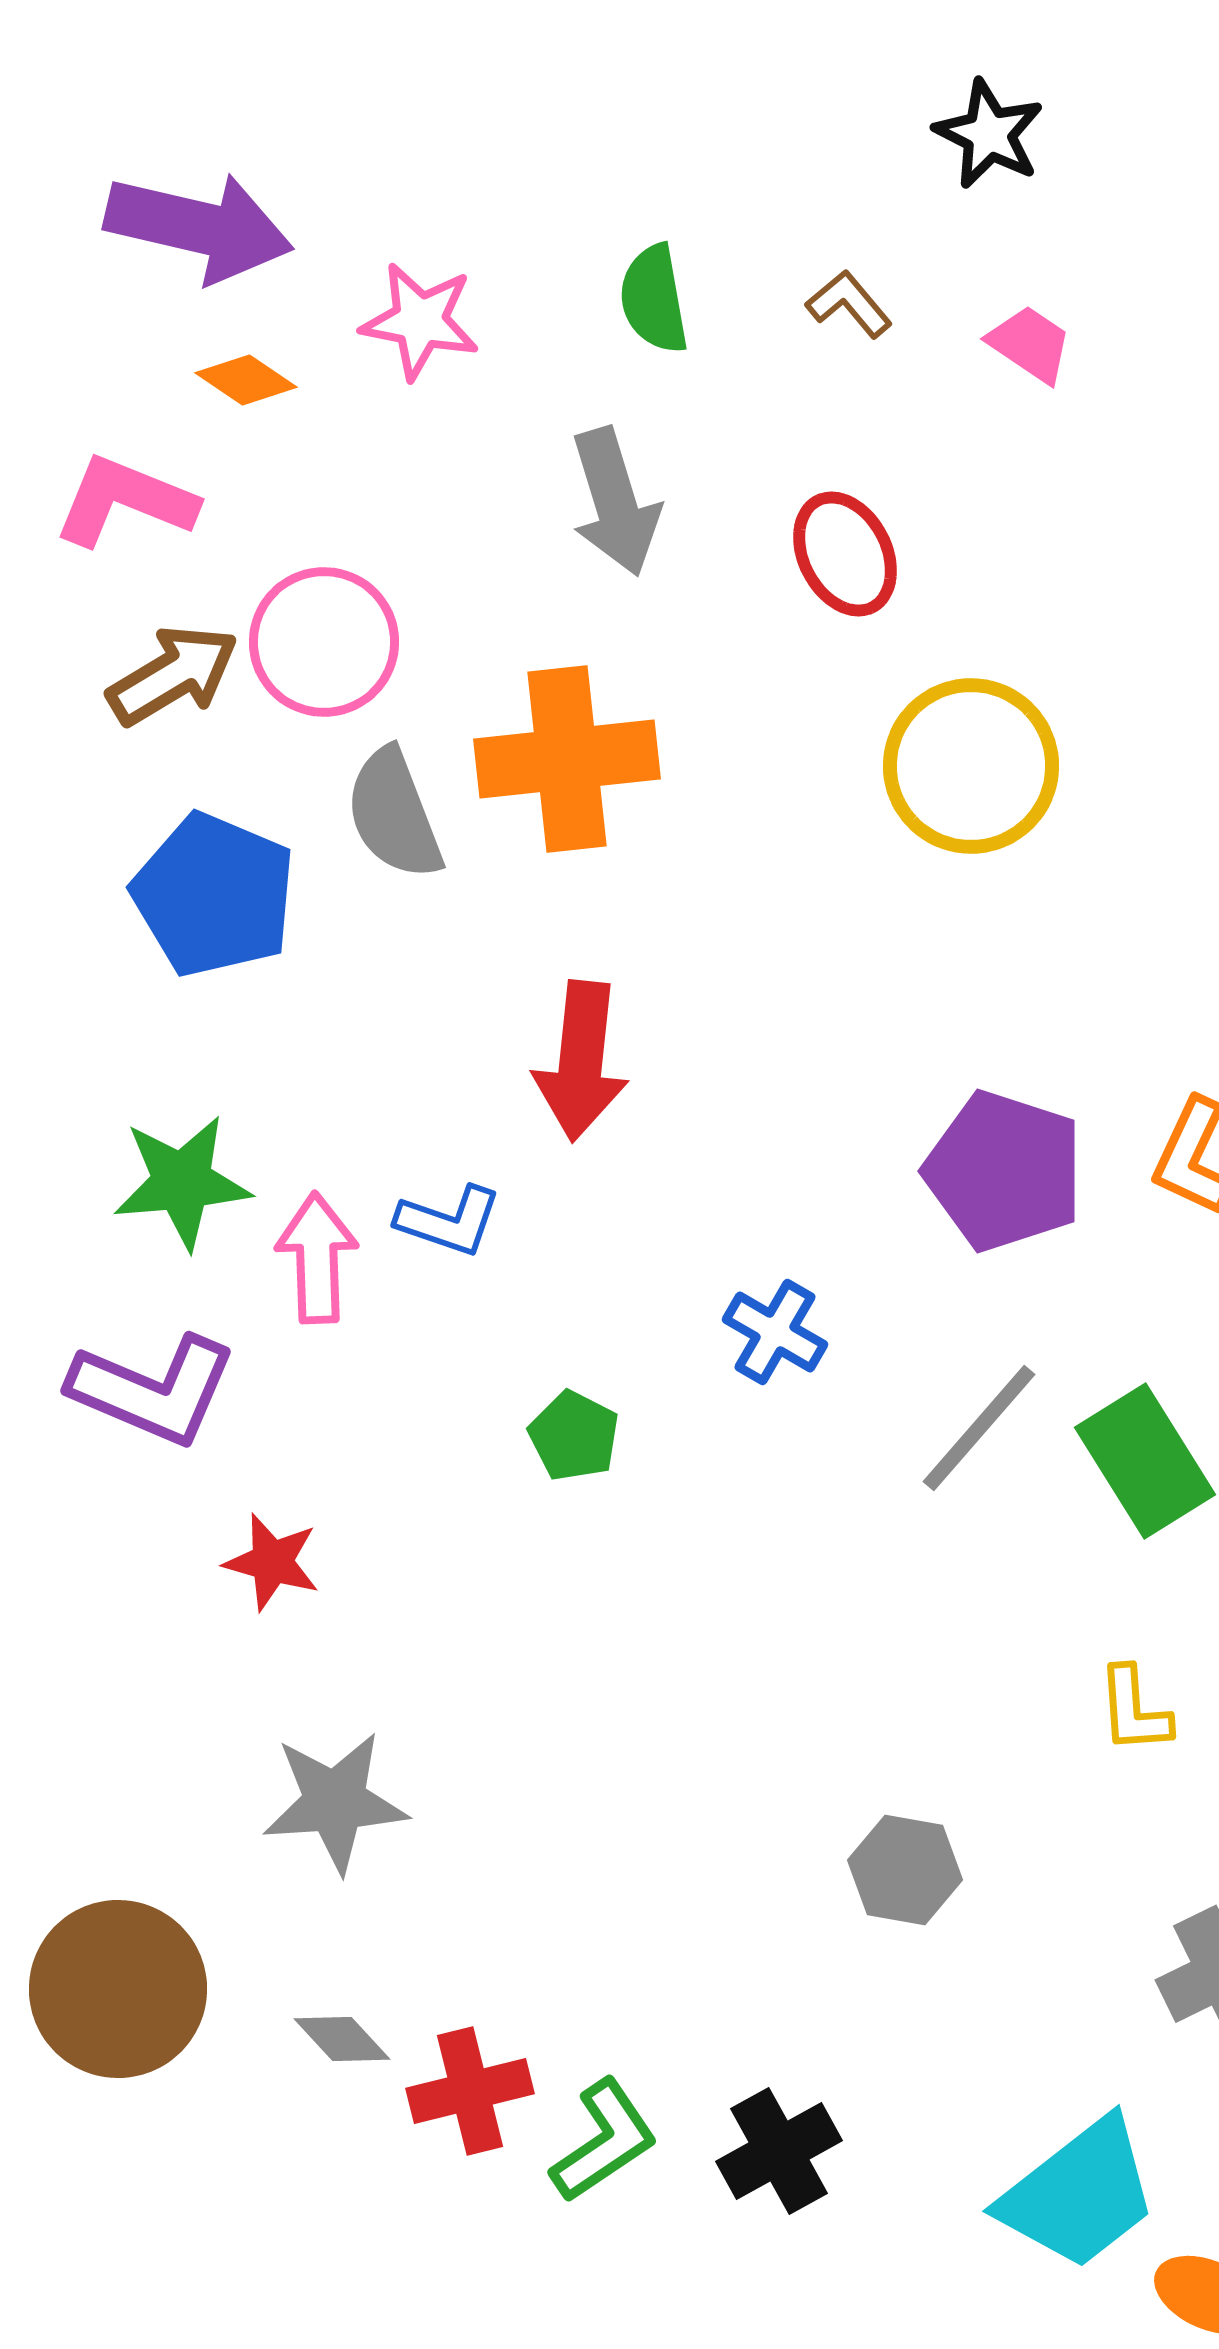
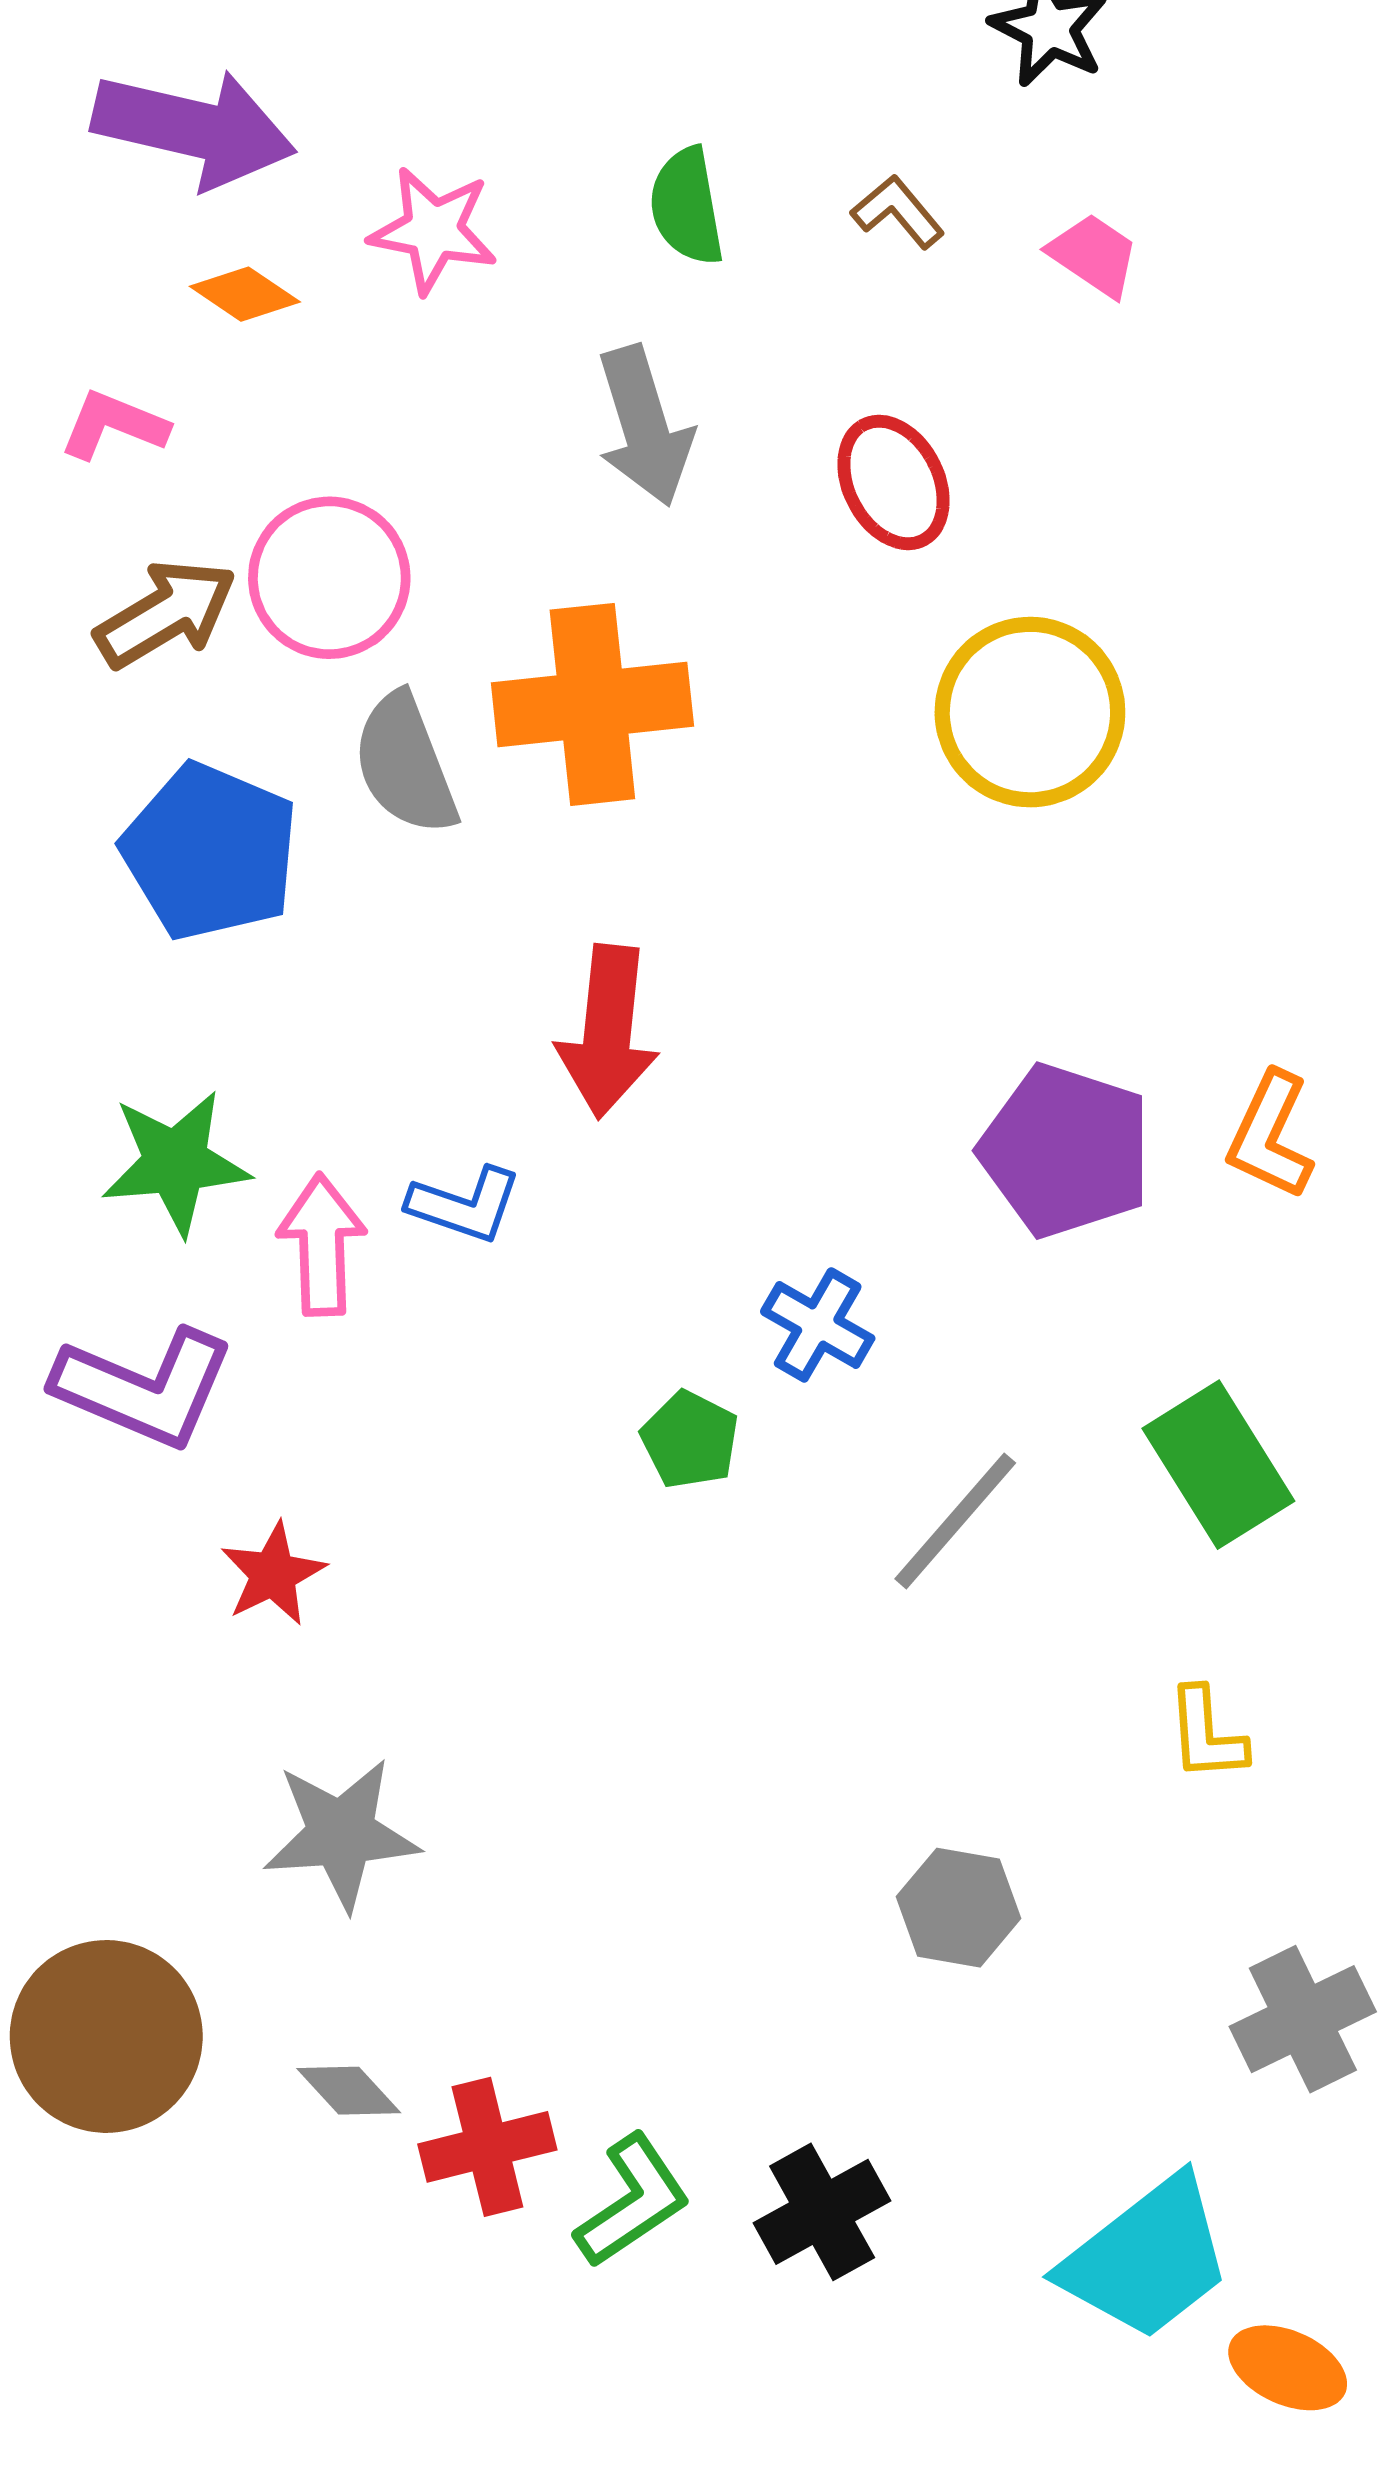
pink L-shape: (125, 501) -> (114, 425), size x0.7
gray line: (979, 1428) -> (955, 1521), moved
green pentagon: (574, 1436) -> (690, 1440), moved
red star: (272, 1562) -> (273, 1574), turned 30

